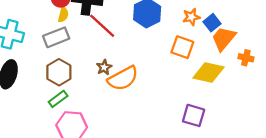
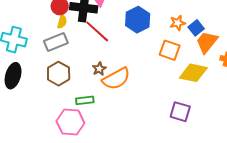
green rectangle: (58, 99) -> (85, 100), moved, turned 30

